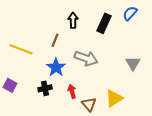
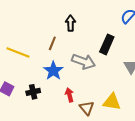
black rectangle: (104, 23) -> (107, 44), moved
black cross: (45, 88) -> (33, 92), moved
yellow triangle: (114, 98) -> (112, 102), turned 42

